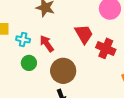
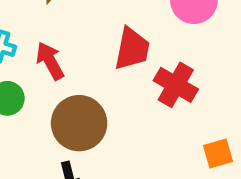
red trapezoid: (84, 34) -> (132, 49), turned 35

